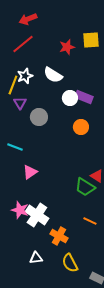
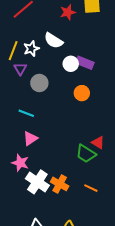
white star: (25, 76) -> (31, 49), moved
cyan line: (15, 147) -> (26, 113), moved
pink star: (20, 210) -> (20, 163), moved
orange cross: (59, 236) -> (60, 184), moved

